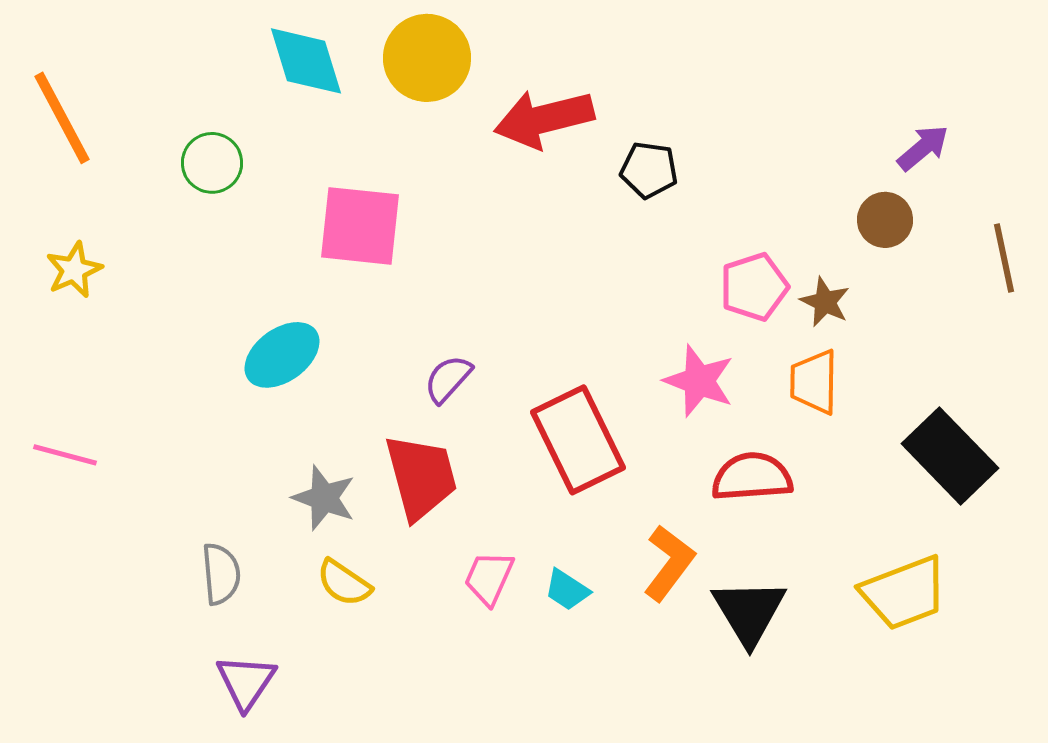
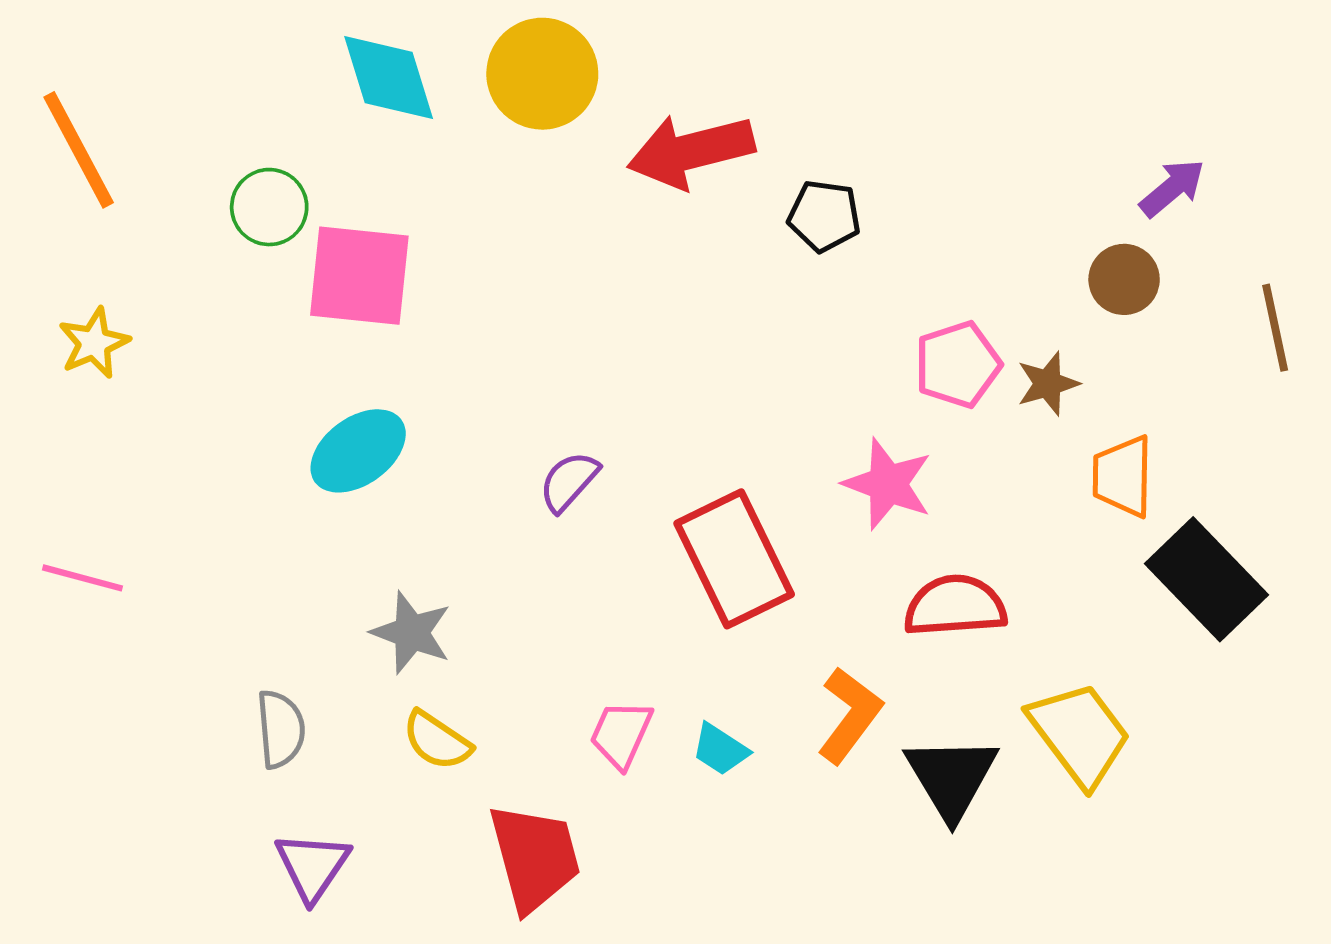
pink square: (360, 226) -> (359, 276), moved
brown star: (825, 302) -> (1048, 384), turned 30
orange trapezoid: (814, 382) -> (1123, 476), moved
red trapezoid: (421, 477) -> (535, 857), moved
yellow trapezoid: (904, 593) -> (1080, 734), moved, turned -106

